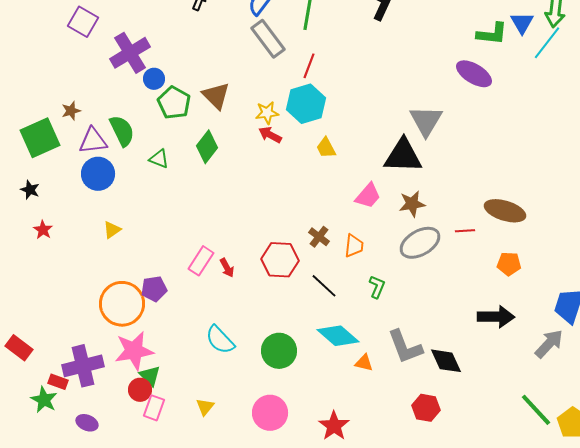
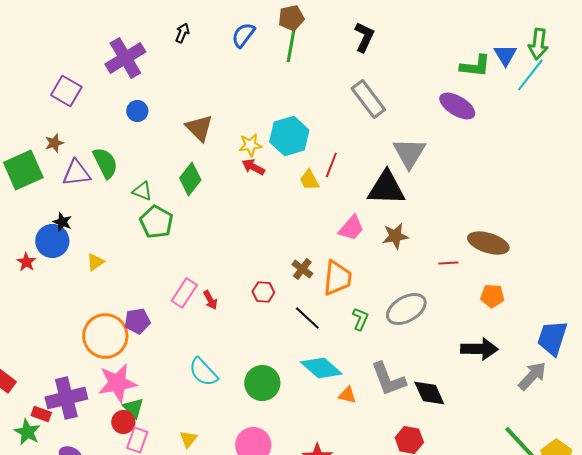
purple square: (83, 22) -> (66, 91), moved
gray rectangle: (268, 39) -> (368, 99), moved
purple cross: (130, 53) -> (125, 58), moved
red line: (309, 66) -> (331, 165), moved
green pentagon: (174, 103) -> (156, 222), moved
blue circle: (98, 174) -> (52, 241), moved
black star: (30, 190) -> (62, 222), moved
gray ellipse: (420, 243) -> (406, 309), moved
orange trapezoid: (354, 246) -> (337, 278), size x1.5
red hexagon: (280, 260) -> (263, 292), size x0.6

